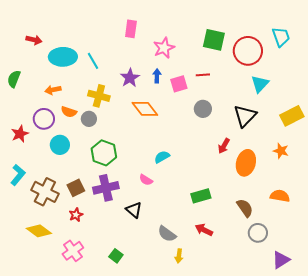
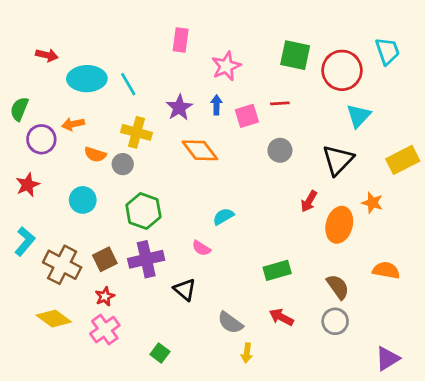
purple circle: (44, 119) -> (41, 139), moved
orange star: (281, 151) -> (372, 203), moved
gray circle: (258, 233) -> (335, 321), moved
pink cross: (73, 251) -> (105, 330), moved

